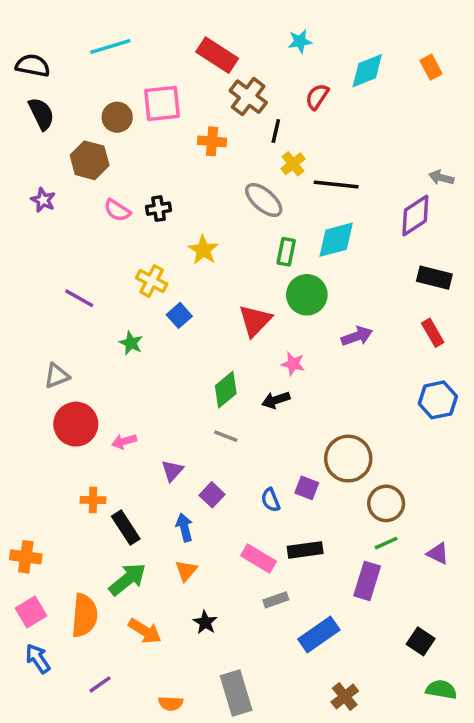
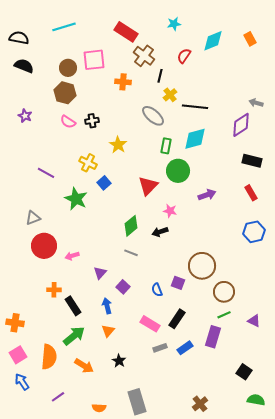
black semicircle: (41, 114) -> (24, 66), turned -42
brown hexagon: (90, 160) -> (65, 93), moved
green star: (131, 343) -> (76, 199), size x1.6
black rectangle: (305, 550) -> (177, 319), turned -48
blue rectangle: (319, 634) -> (185, 348), moved, size x0.7

